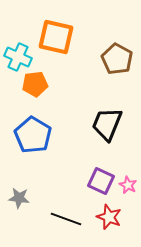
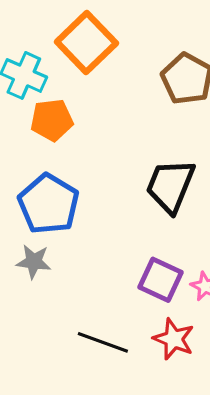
orange square: (56, 37) -> (86, 43), turned 33
gray star: (19, 198) -> (34, 262), moved

